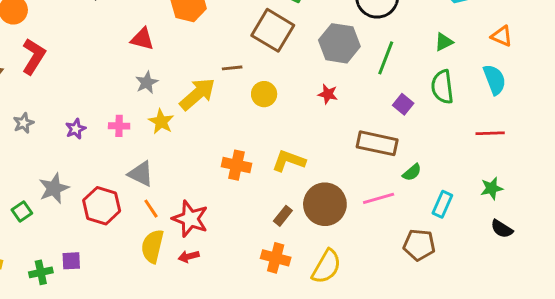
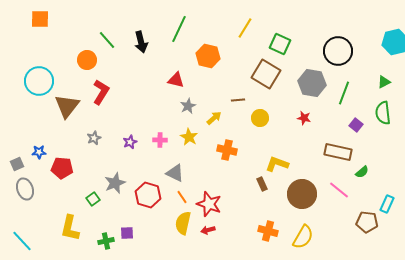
gray star: (147, 82) -> (188, 106), moved
yellow arrow: (197, 94) -> (214, 118), size x0.6
orange cross: (237, 165) -> (227, 150), moved
pink line: (379, 198) -> (339, 190), turned 55
cyan rectangle: (442, 204) -> (387, 204), moved
brown rectangle: (283, 216) -> (262, 184), moved, turned -64

